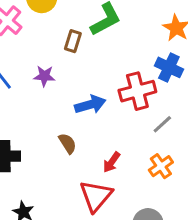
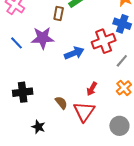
purple star: (44, 76) -> (43, 38), size x1.6
brown semicircle: (67, 143) -> (61, 103), moved

